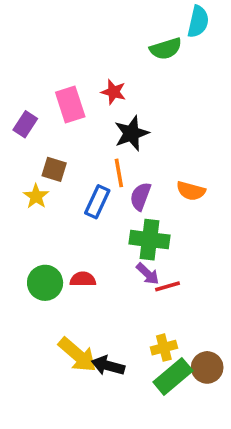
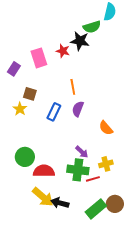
black star: (131, 133) -> (80, 41), moved, turned 30
orange line: (119, 173) -> (73, 87), moved
orange semicircle: (191, 191) -> (106, 128), moved, turned 35
green cross: (149, 240) -> (78, 170), moved
red semicircle: (83, 279) -> (44, 171), moved, size x1.5
red line: (167, 286) -> (93, 179), moved
yellow cross: (164, 348) -> (106, 164), moved

